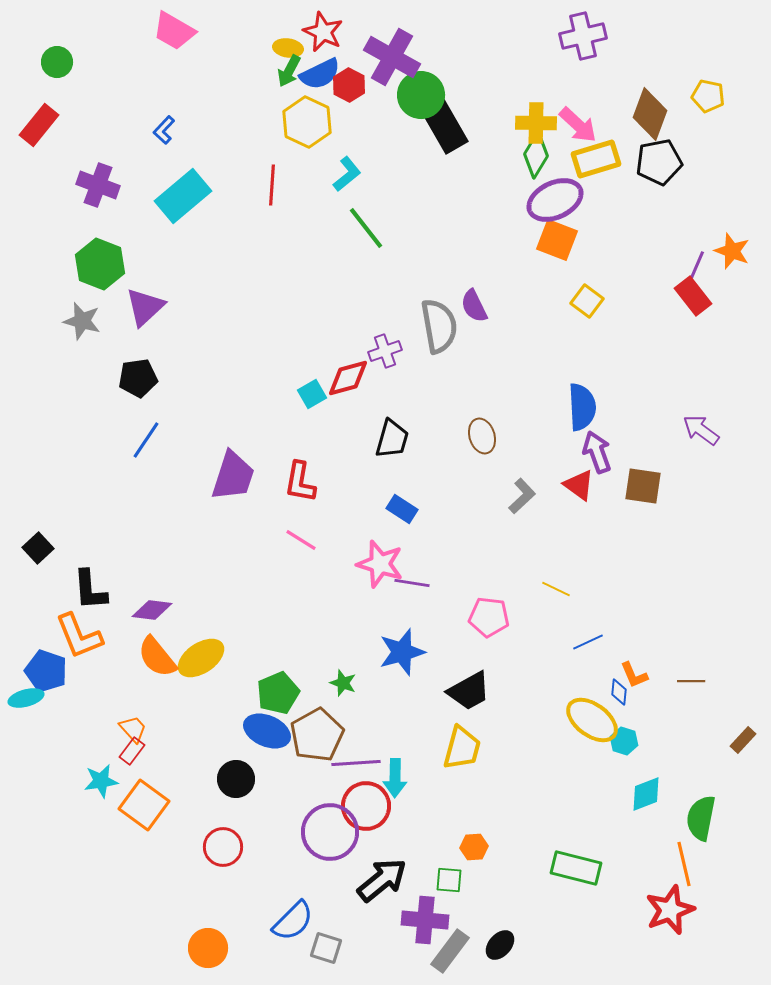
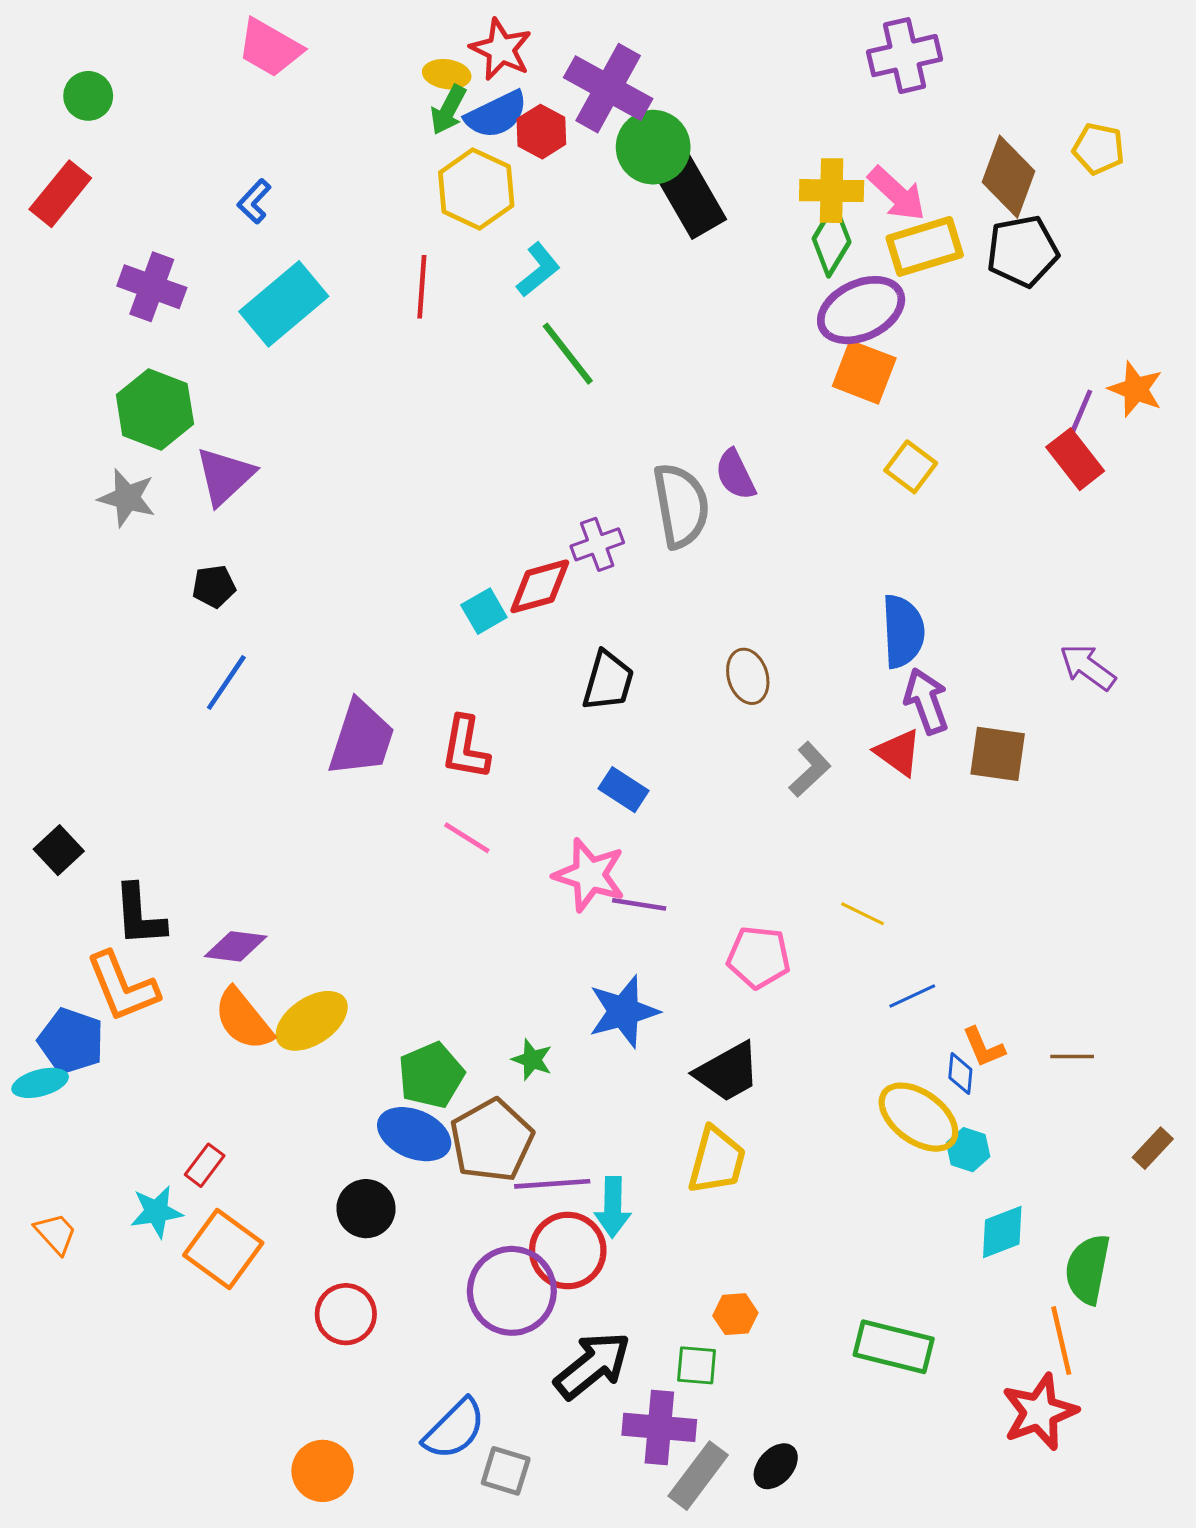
black pentagon: (138, 378) -> (214, 586), size x0.7
orange trapezoid: (133, 729) -> (56, 1233), moved

